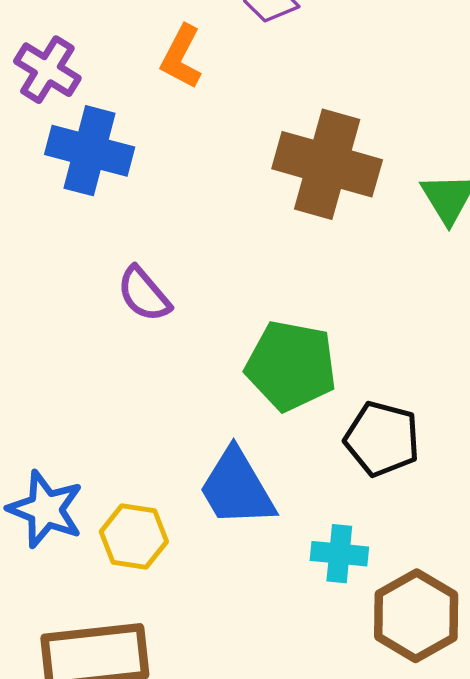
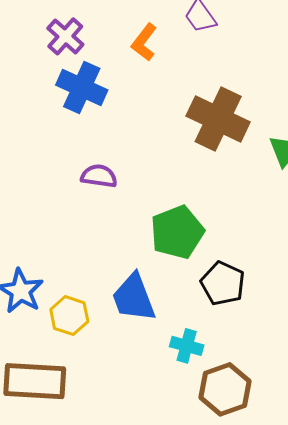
purple semicircle: (144, 294) -> (99, 176), turned 129
green pentagon: (291, 366) -> (177, 232), turned 30

